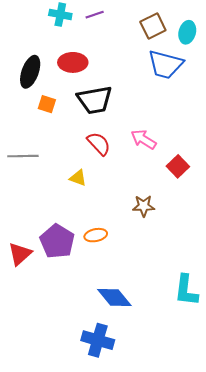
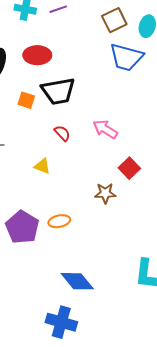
orange square: (47, 104) -> (26, 100), moved
red semicircle: (99, 144) -> (62, 133), size x0.7
red square: (178, 166) -> (129, 168), moved

